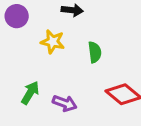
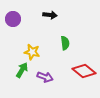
yellow star: (53, 42) -> (32, 52), moved

